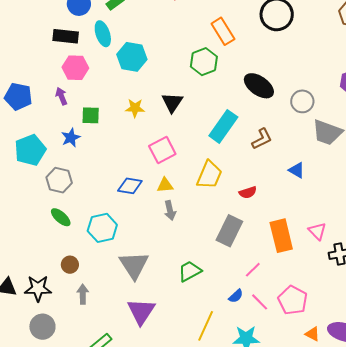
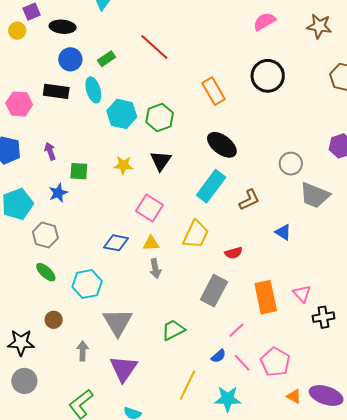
green hexagon: (204, 62) -> (160, 118), moved
pink hexagon: (75, 68) -> (19, 104), moved
black ellipse: (259, 86) -> (222, 145), moved
pink square: (162, 150) -> (149, 208), turned -32
gray arrow: (83, 294) -> (83, 351), moved

